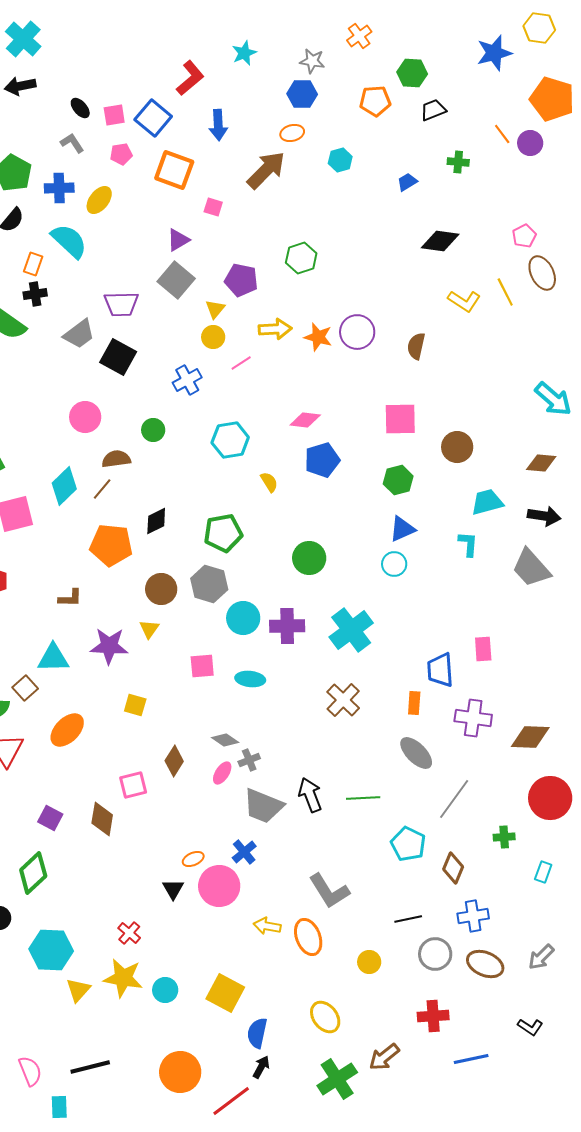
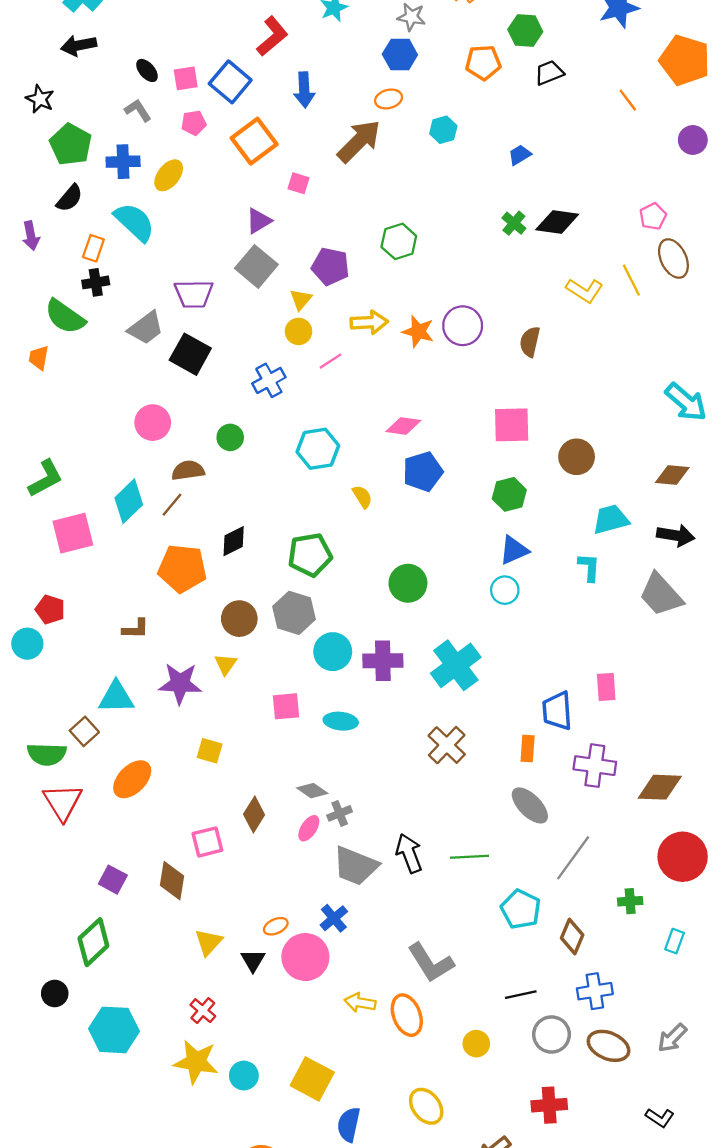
purple circle: (530, 143) -> (693, 140), moved
green cross: (458, 162) -> (514, 223), moved, turned 35
orange square: (174, 170) -> (254, 141), turned 33
yellow triangle: (78, 990) -> (209, 942), moved

